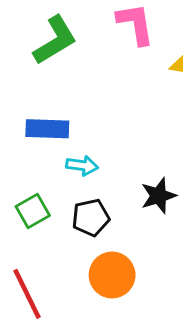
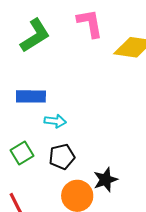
black star: (159, 196) -> (105, 180), moved

